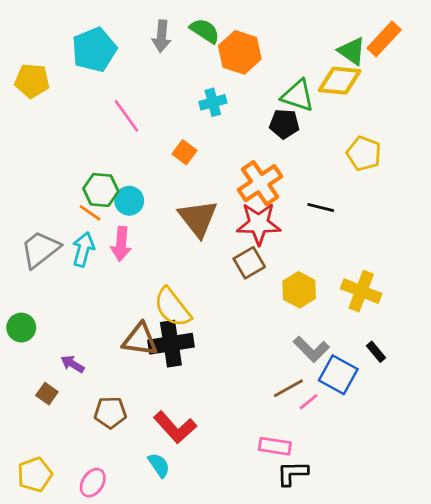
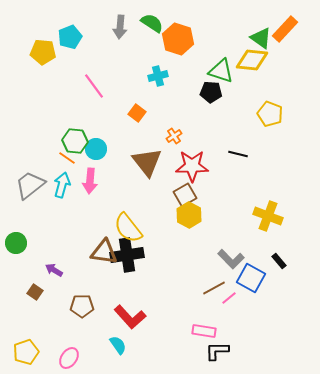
cyan pentagon: (94, 50) -> (70, 37), size x0.7
yellow pentagon: (32, 81) -> (43, 52), moved
orange cross: (260, 183) -> (174, 136), moved, size x0.5
yellow hexagon: (299, 290) -> (189, 215), moved

